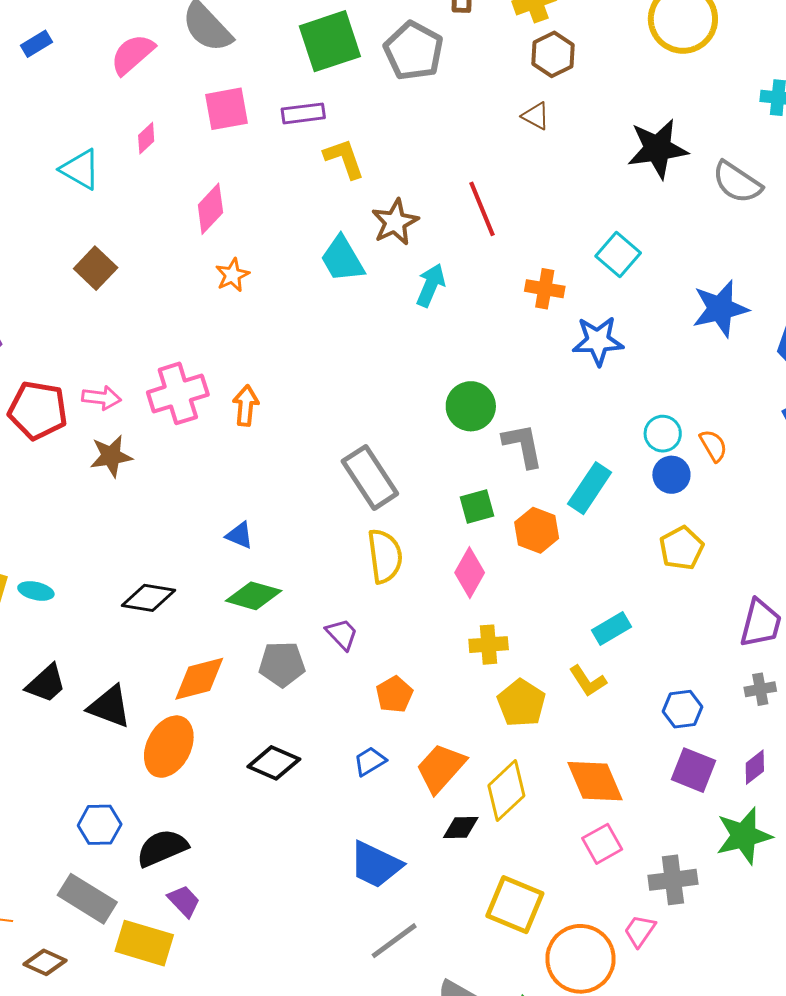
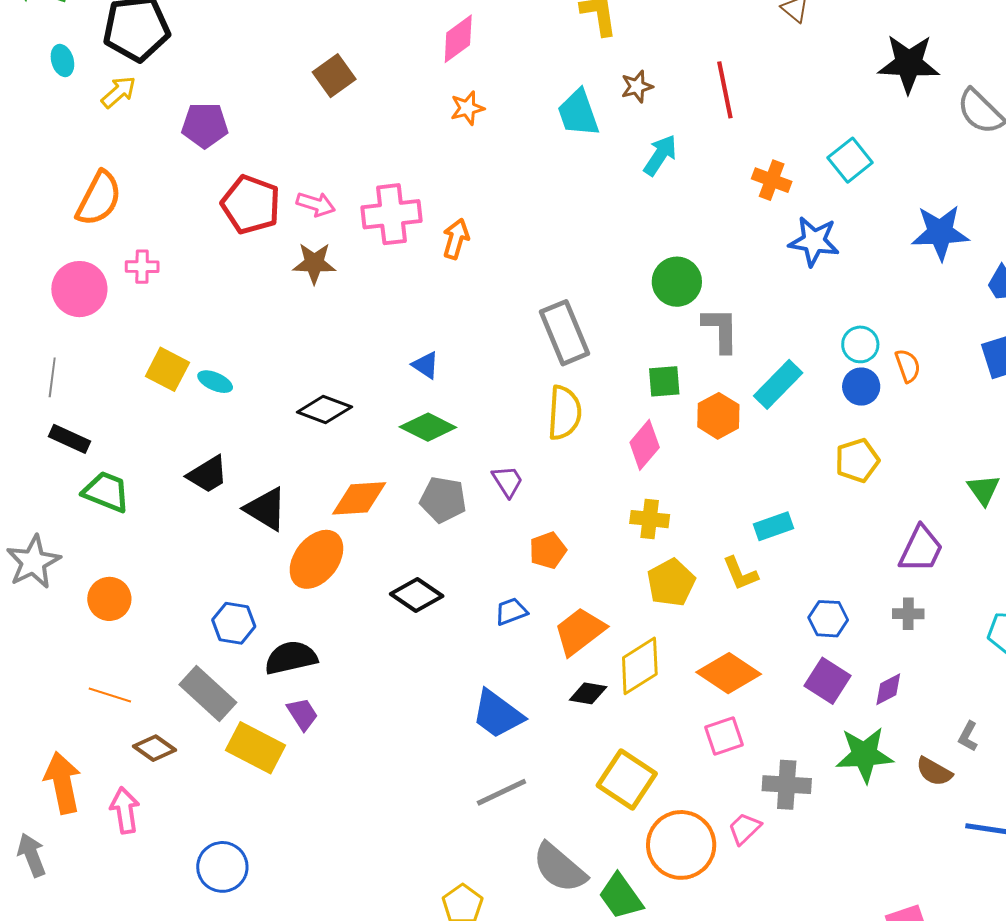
brown star: (395, 222) -> (637, 87), size x0.7
orange diamond: (595, 781) -> (729, 673), turned -44

